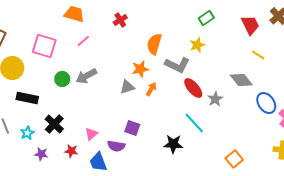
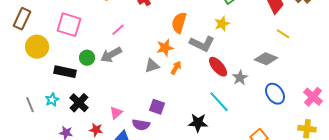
pink line: (83, 41) -> (118, 30), moved
gray diamond: (241, 80) -> (266, 59), turned -30
black rectangle: (27, 98) -> (65, 72), moved
blue ellipse: (266, 103) -> (275, 94), moved
cyan star: (27, 133) -> (52, 100), moved

